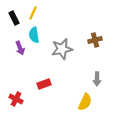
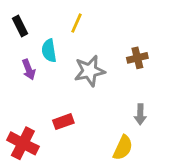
yellow line: (33, 13) -> (77, 23), moved
red cross: (16, 99) -> (23, 143), size x1.5

